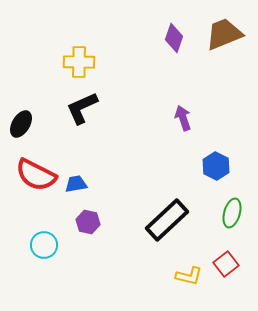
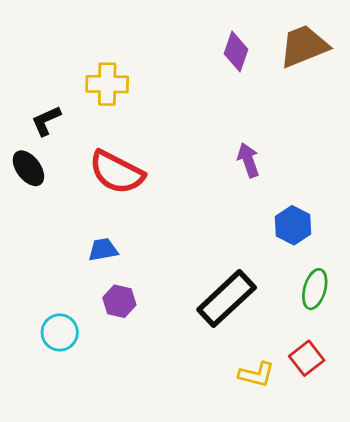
black L-shape: (82, 108) -> (46, 121), moved, size x0.7
black ellipse: (21, 124) -> (28, 168), turned -68
red semicircle: (36, 175) -> (117, 172), moved

